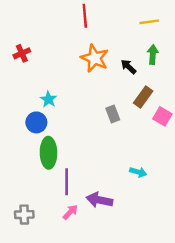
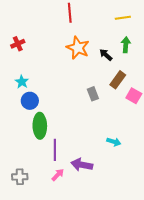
cyan star: (48, 99) -> (22, 82), moved

